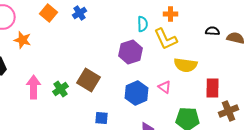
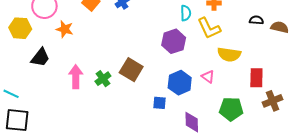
blue square: (102, 118) -> (159, 103), moved

